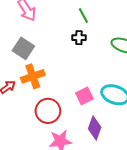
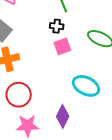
pink square: (84, 96) -> (62, 46), moved

